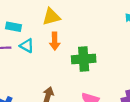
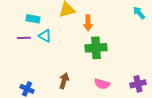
orange arrow: (55, 41) -> (88, 23), moved

